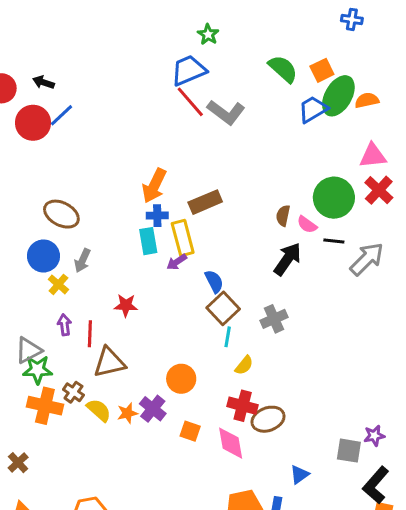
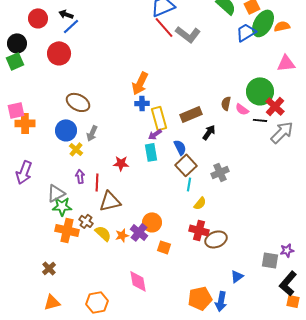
blue line: (61, 115) -> (71, 26), moved
red circle: (33, 123) -> (59, 53), moved
red cross: (379, 190) -> (275, 106), moved
brown rectangle: (205, 202) -> (191, 114), moved
cyan rectangle: (148, 241) -> (151, 152), moved
black arrow: (287, 259) -> (209, 132), moved, size x0.7
orange circle: (181, 379) -> (152, 222), moved
pink diamond: (231, 443) -> (138, 281), moved

